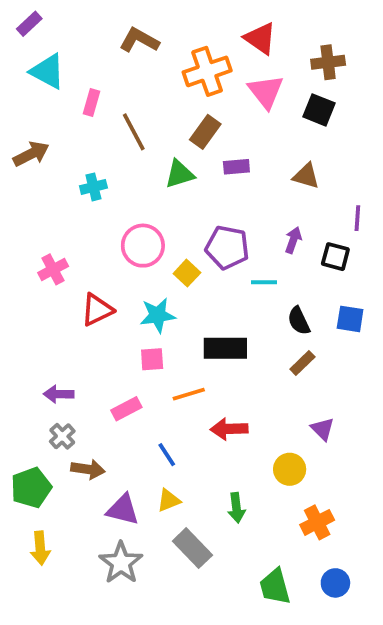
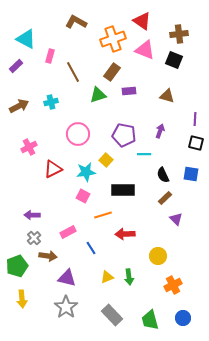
purple rectangle: (29, 24) -> (16, 66), moved
pink triangle: (266, 92) -> (145, 50), turned -30
brown arrow: (31, 154) -> (19, 106), moved
black square: (335, 257) -> (196, 143), moved
yellow square: (187, 273) -> (106, 160), moved
pink square: (152, 359) -> (83, 196), turned 32
pink rectangle: (126, 409) -> (68, 232), moved
purple triangle: (323, 429) -> (176, 219), moved
yellow triangle: (169, 500) -> (107, 277), moved
gray rectangle: (192, 548) -> (112, 315), moved

